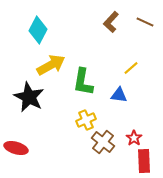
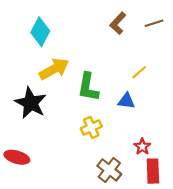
brown line: (145, 22) -> (154, 23), turned -42
brown cross: (103, 142) -> (109, 170), moved

